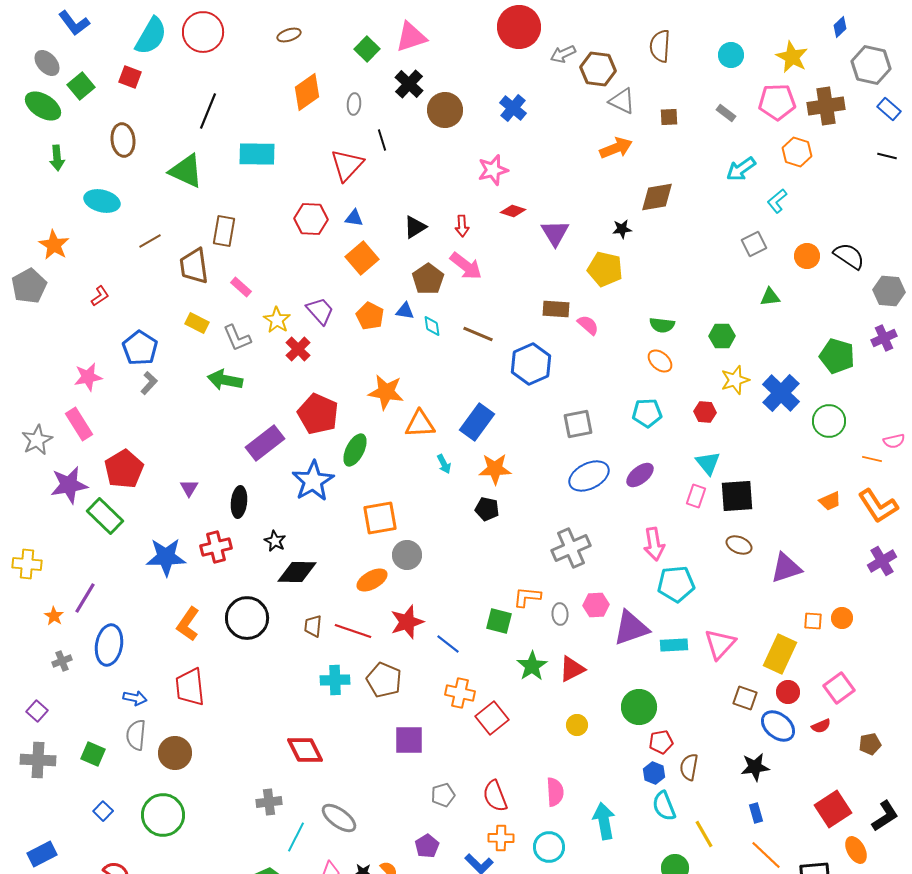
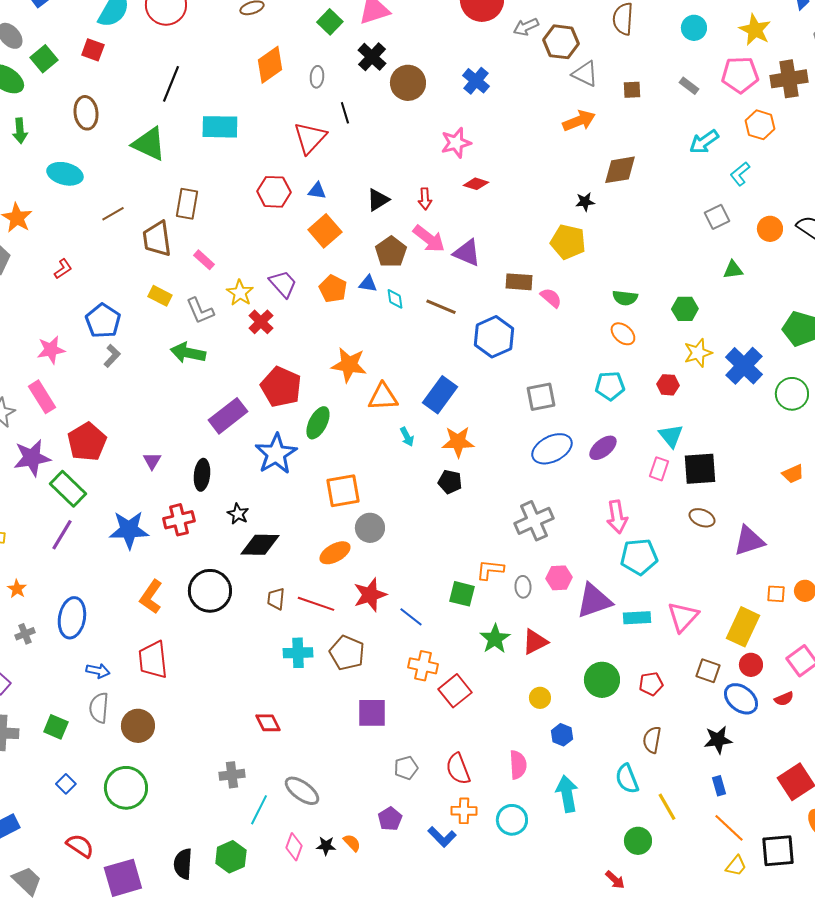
purple triangle: (555, 233) -> (467, 253), moved, turned -36
purple line: (85, 598) -> (62, 535), moved
red pentagon: (661, 742) -> (651, 684), moved
red diamond: (305, 750) -> (268, 723), size x0.7
blue hexagon: (654, 773) -> (562, 735), moved

